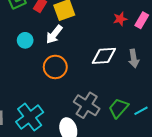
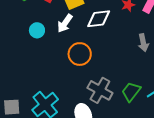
white diamond: (104, 56) -> (99, 19), moved
orange circle: (55, 67) -> (80, 54), moved

